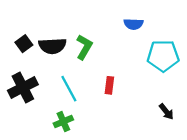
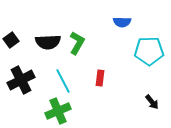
black square: (24, 44) -> (11, 40), moved
green cross: (63, 121) -> (58, 111), size x1.4

